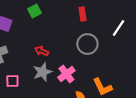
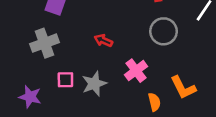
gray star: (42, 72) -> (94, 84), moved

